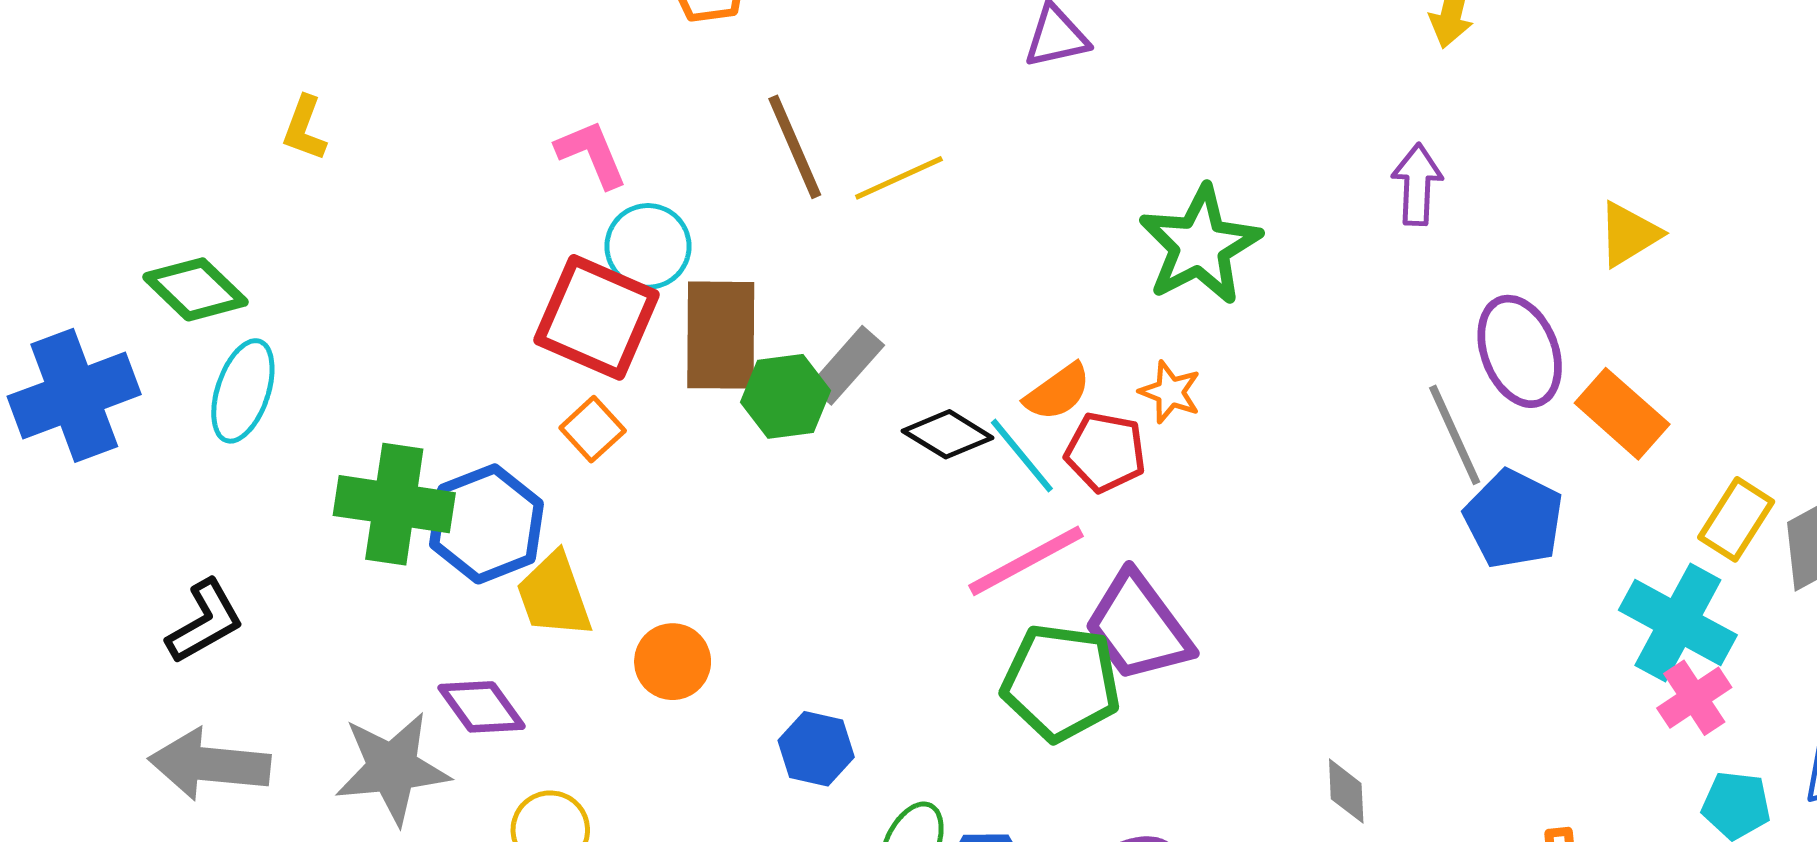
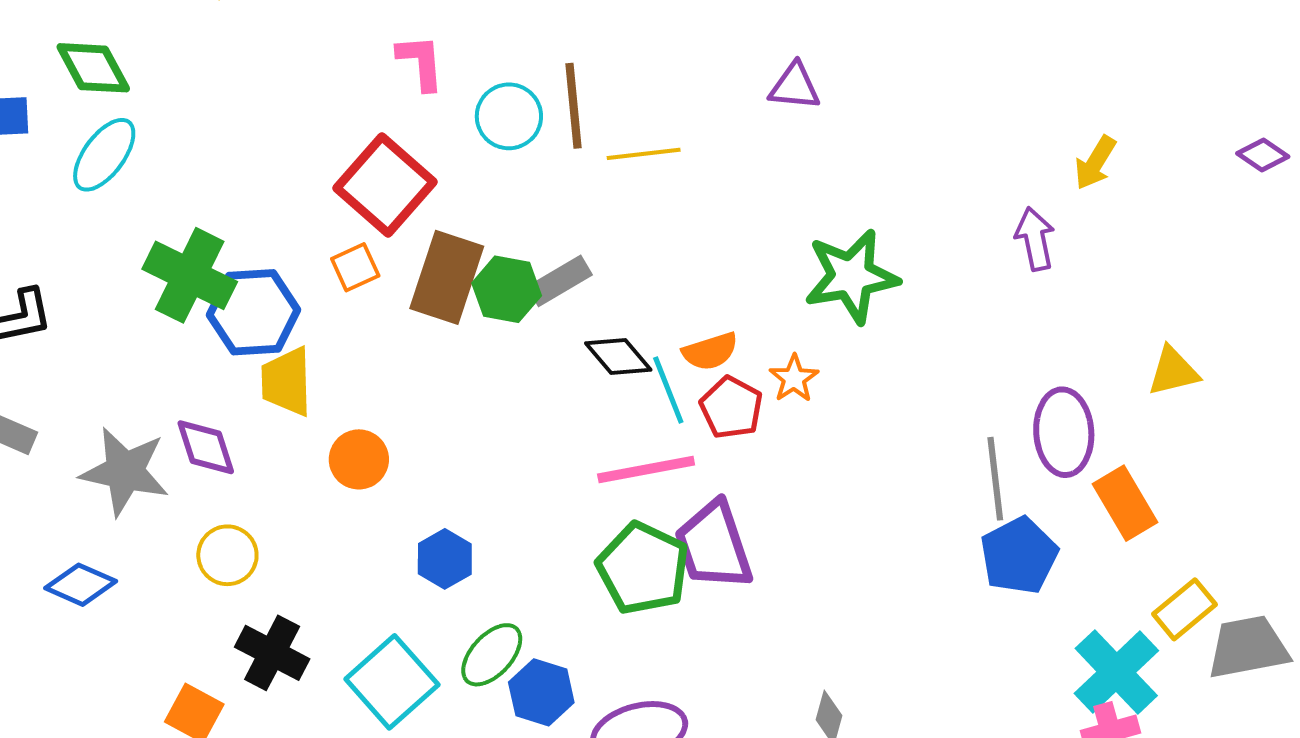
purple arrow: (1417, 184) -> (1035, 239), moved, turned -32
cyan circle: (648, 246) -> (509, 116), moved
brown rectangle: (721, 335) -> (447, 277), moved

